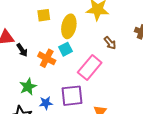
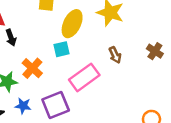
orange cross: (47, 58) -> (32, 68), moved
purple square: (72, 96) -> (56, 105), turned -30

